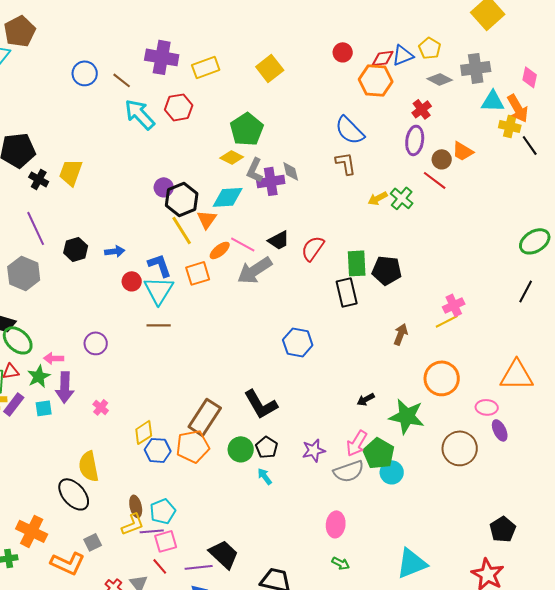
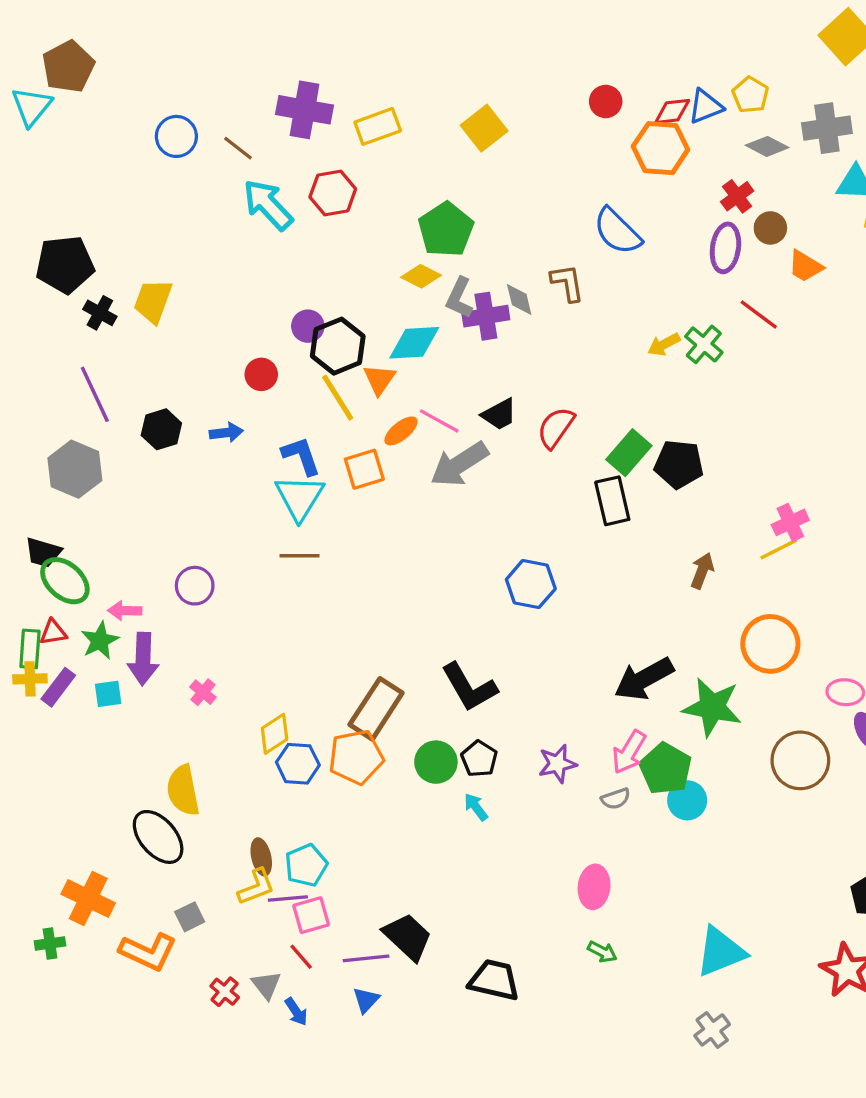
brown circle: (442, 159) -> (770, 228), moved
brown L-shape: (346, 163) -> (567, 283), moved
green rectangle: (357, 263) -> (629, 453), turned 44
red circle: (132, 281) -> (261, 374), moved
black arrow: (366, 399) -> (644, 679), size x2.0
gray semicircle: (349, 471) -> (616, 799), size x0.6

